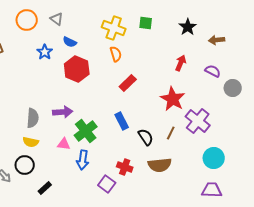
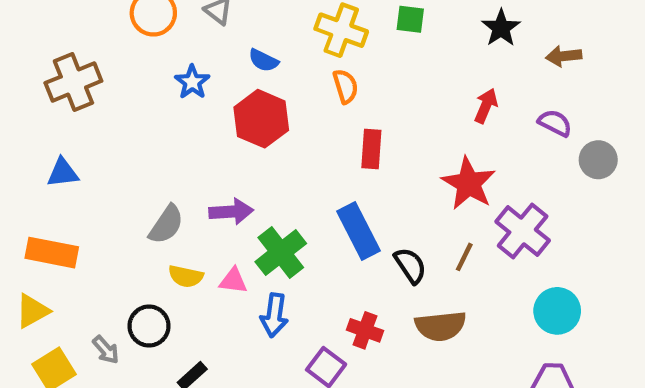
blue semicircle: (70, 42) -> (263, 60), moved
red rectangle: (128, 83) -> (371, 149), turned -42
gray semicircle: (33, 118) -> (166, 225), turned 30
blue rectangle: (122, 121) -> (358, 231), size x1.4
yellow semicircle: (31, 142) -> (186, 276), moved

